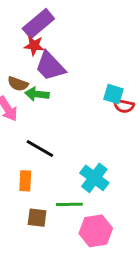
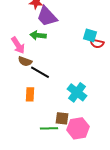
brown semicircle: (18, 84) -> (25, 61), moved
green line: (69, 204) -> (49, 128), moved
brown square: (37, 218) -> (62, 118), moved

